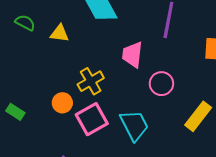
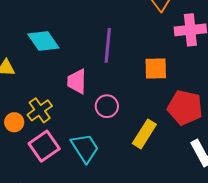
orange circle: (62, 103) -> (14, 122), moved

